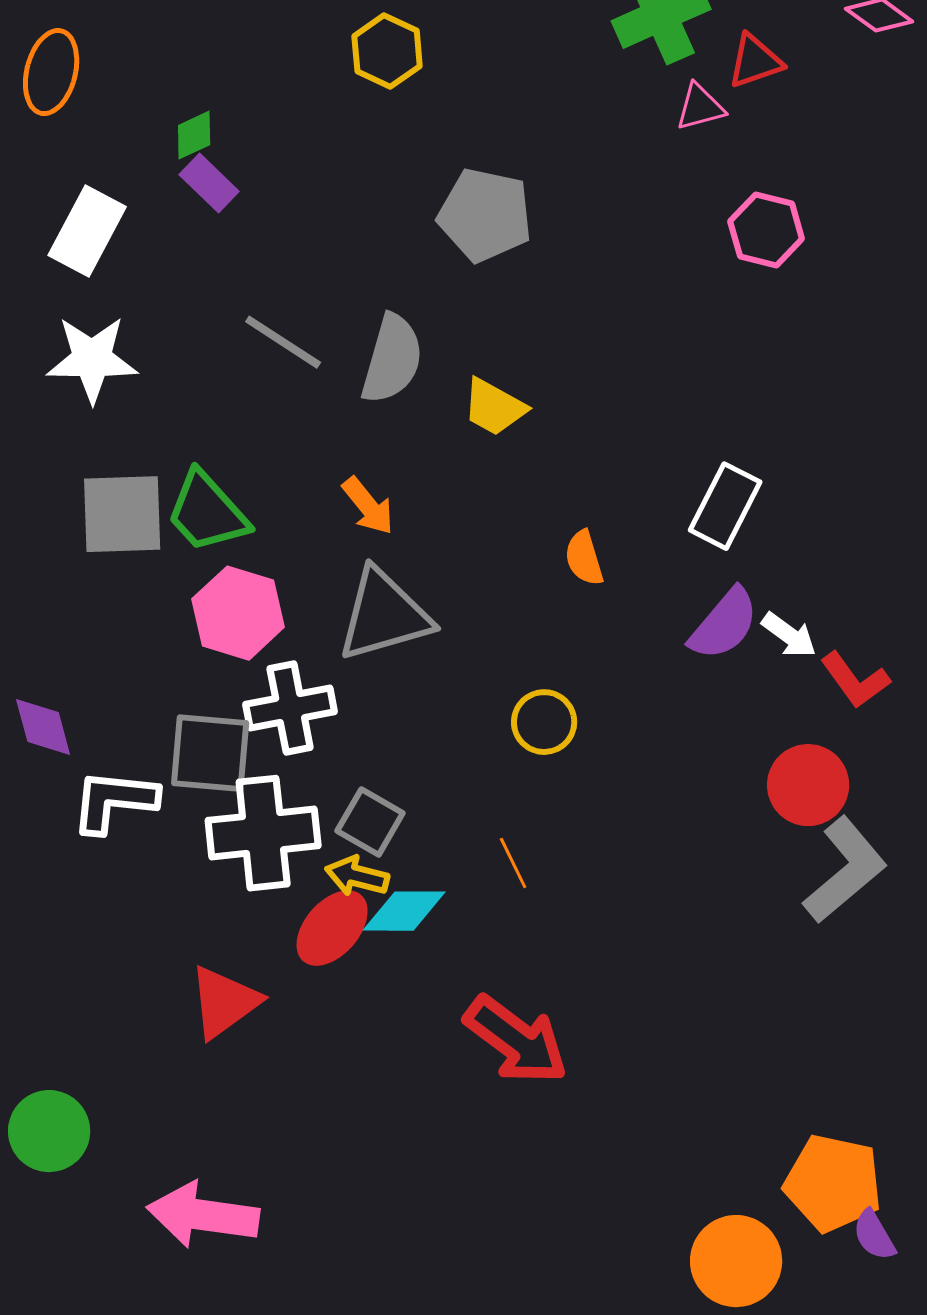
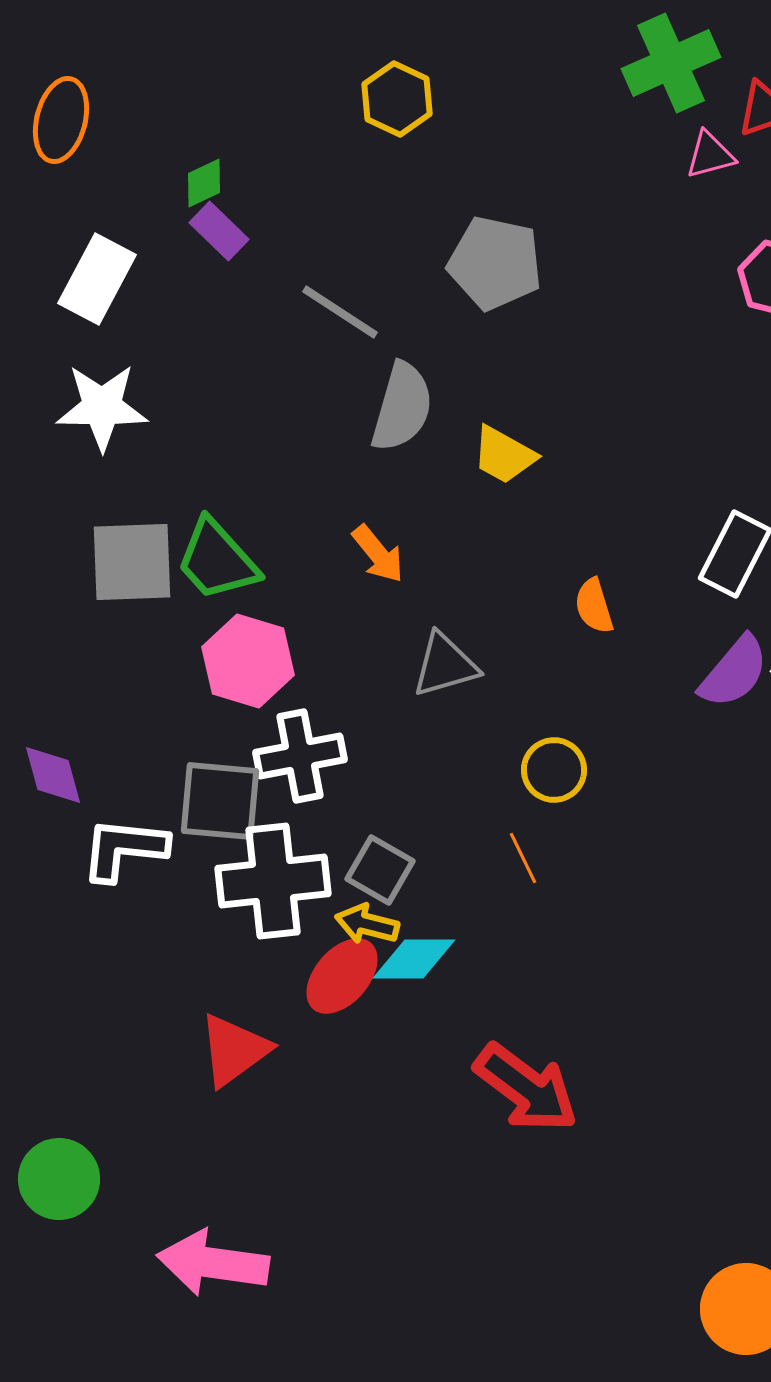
gray line: (283, 342) -> (340, 312), moved
gray triangle: (384, 615) -> (445, 665), moved, size x0.7
orange line: (513, 863) -> (523, 858), moved

